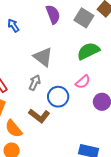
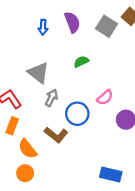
blue arrow: (13, 26) -> (43, 27), moved, turned -144
green semicircle: (88, 51) -> (81, 62), moved, size x0.6
gray triangle: (43, 57) -> (38, 73), moved

